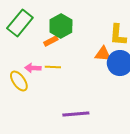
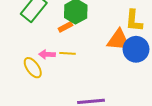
orange triangle: (103, 54) -> (119, 40), size x1.4

